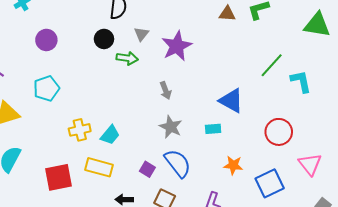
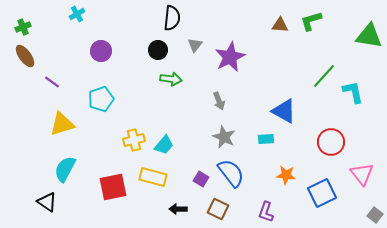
green arrow: (127, 58) -> (171, 79), moved

